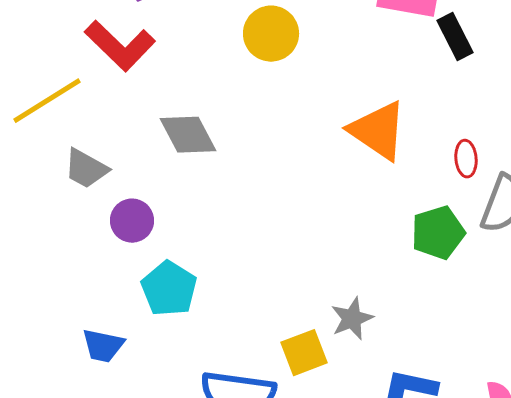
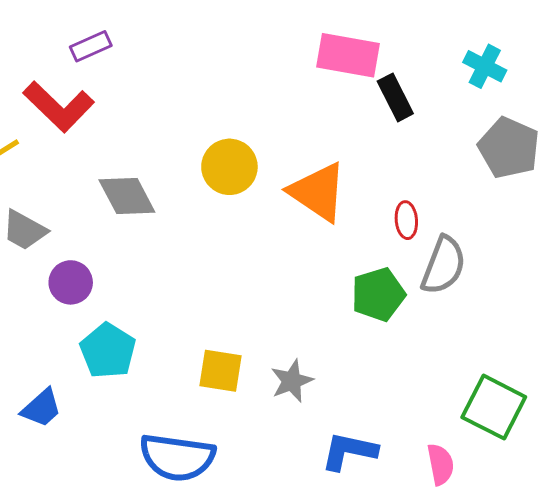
yellow circle: (271, 34) -> (229, 167), moved
blue trapezoid: (103, 346) -> (42, 408), turned -54
yellow square: (304, 353) -> (220, 371), moved, turned 30

